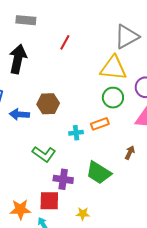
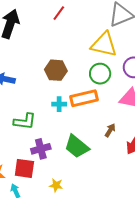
brown hexagon: (48, 104) -> (56, 70), moved
orange rectangle: (100, 124) -> (84, 98), size x1.5
green L-shape: (44, 154) -> (25, 121), turned -35
purple cross: (63, 179) -> (41, 149), turned -30

